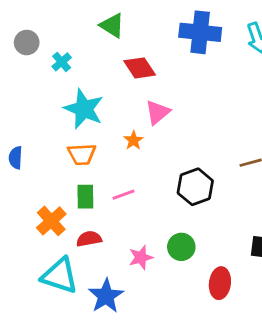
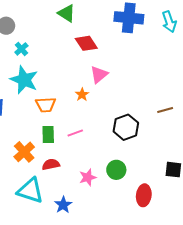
cyan cross: (62, 62) -> (21, 49), moved
cyan star: (84, 109) -> (24, 80), moved
blue star: (106, 296) -> (63, 205), size x0.7

